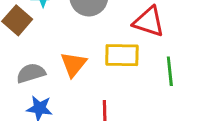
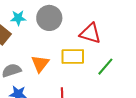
green line: (170, 71) -> (105, 67), turned 48

